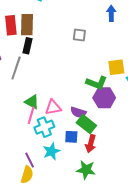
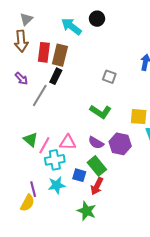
green L-shape: (97, 83) -> (101, 112), moved
green triangle: (32, 102) -> (31, 140), moved
purple semicircle: (78, 112) -> (96, 143), moved

